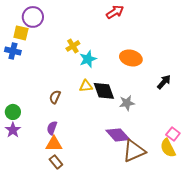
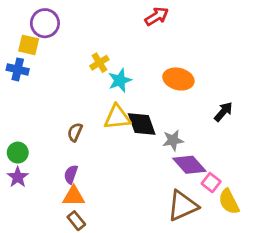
yellow triangle: (86, 86) -> (117, 117), size x1.5
pink square: (173, 134) -> (211, 183), moved
purple diamond: (118, 135) -> (189, 165), moved

